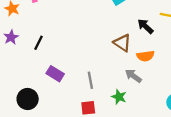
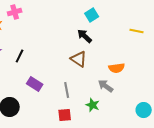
black arrow: (145, 26) -> (85, 36), moved
brown triangle: (122, 43) -> (79, 59), moved

